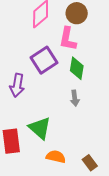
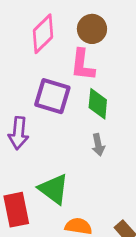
purple square: (44, 60) -> (52, 96), turned -36

